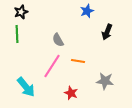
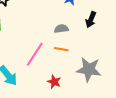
gray semicircle: (58, 40) -> (61, 29), moved, turned 112
gray star: (105, 81) -> (89, 69), size x1.4

